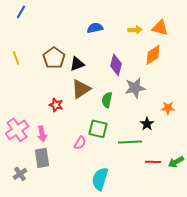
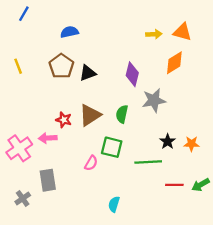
blue semicircle: (95, 28) -> (69, 32), moved
brown triangle: (81, 89) -> (90, 115), moved
orange star: (168, 108) -> (191, 144), moved
pink arrow: (42, 134) -> (48, 138), moved, turned 98
cyan semicircle: (100, 179) -> (114, 204), size x0.6

